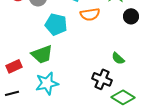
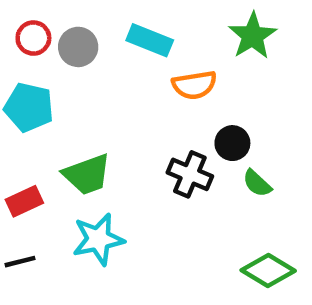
black circle: (131, 16) -> (232, 143), moved
cyan pentagon: (56, 24) -> (29, 107), moved
black cross: (102, 79) -> (190, 174), moved

